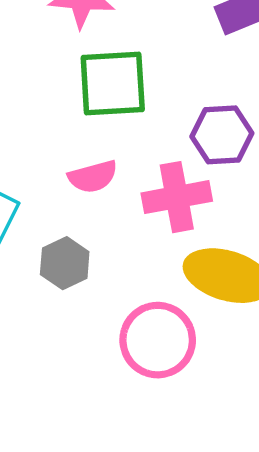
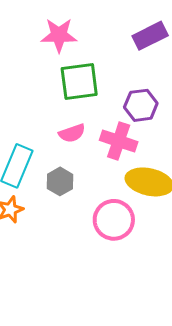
pink cross: (177, 197) -> (119, 141), turned 33

